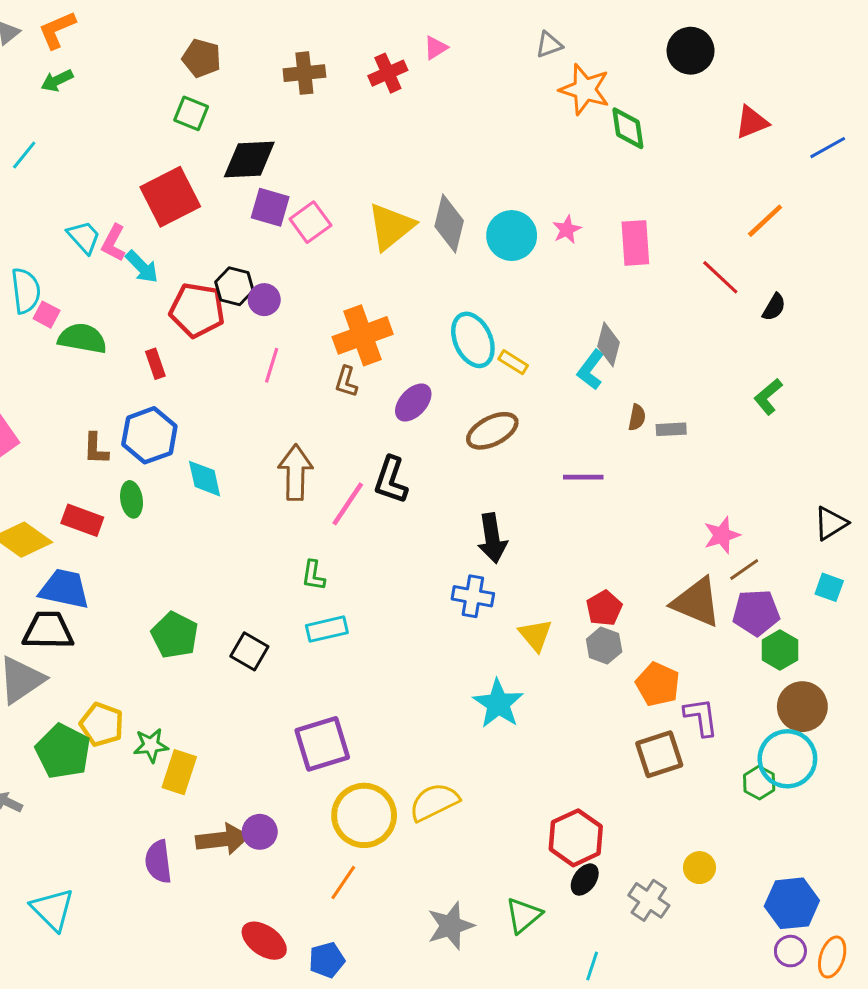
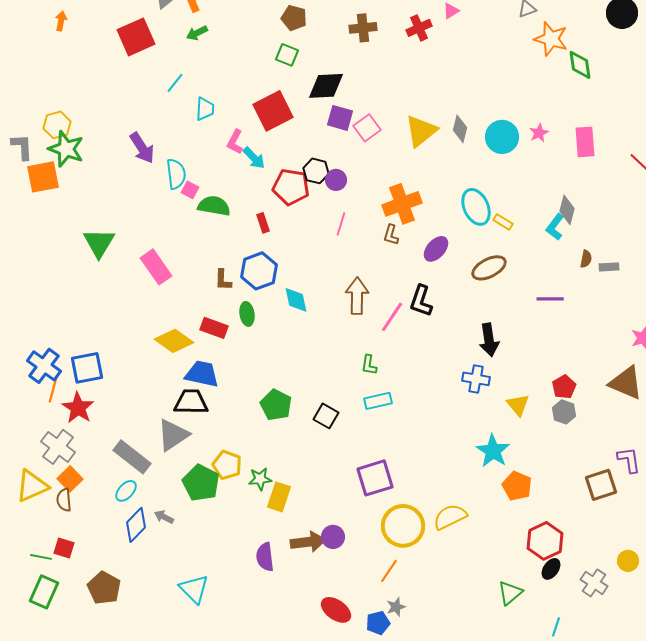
gray diamond: (449, 224) -> (460, 129), size x0.7
cyan trapezoid: (84, 237) -> (205, 109), moved, turned 45
orange pentagon: (658, 684) -> (517, 486), moved
gray star: (451, 926) -> (396, 607), moved, size x0.6

